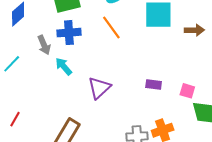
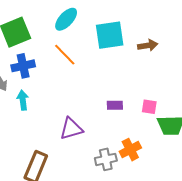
cyan arrow: (64, 66) -> (23, 100), turned 42
purple triangle: (99, 88) -> (71, 129), moved, turned 35

